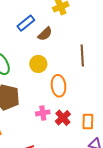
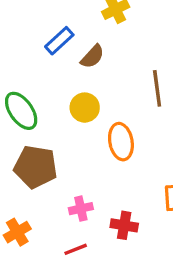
pink cross: (43, 113) -> (81, 209), moved
red cross: (63, 118) -> (124, 225), moved, turned -35

